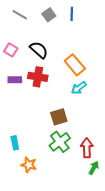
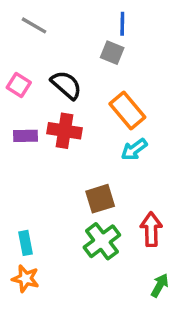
gray square: (49, 15) -> (112, 53), moved, turned -32
red arrow: (87, 148) -> (151, 229), moved
orange star: (29, 165) -> (25, 279), moved

